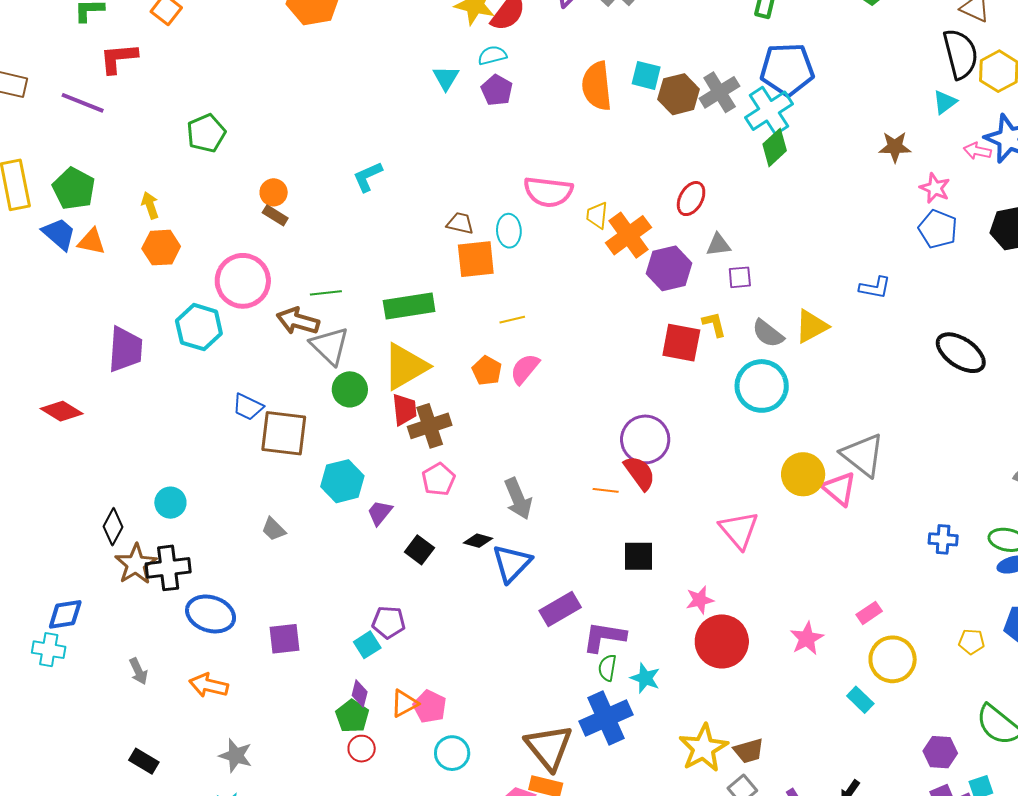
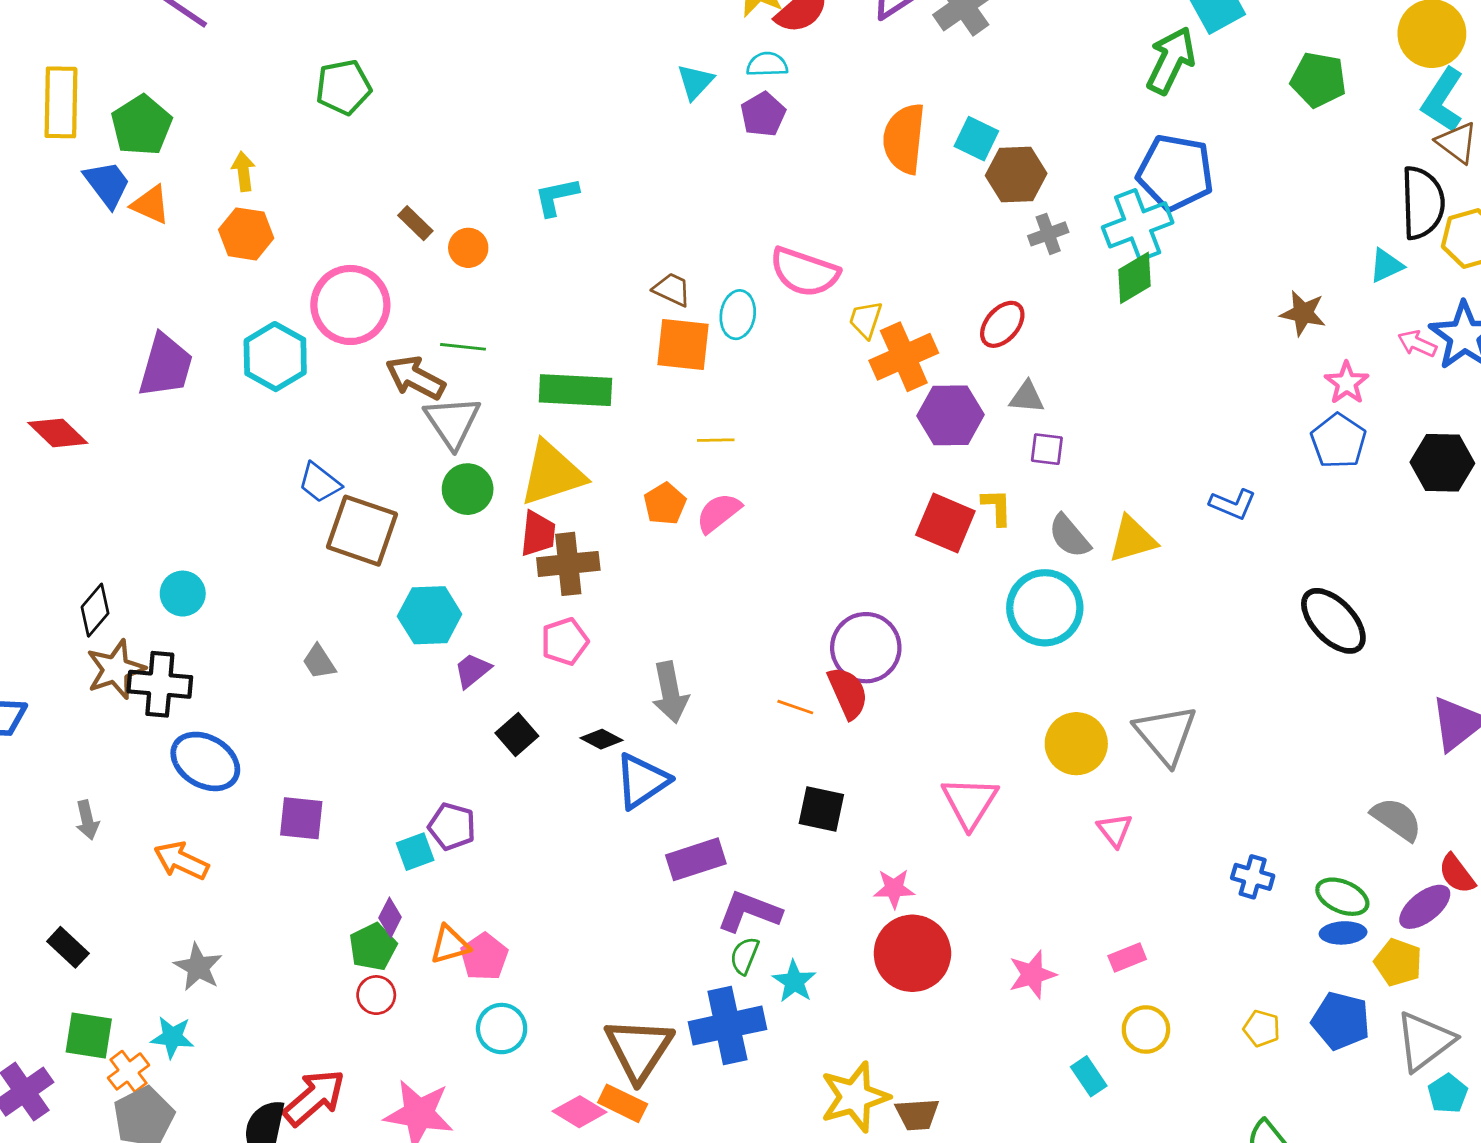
gray cross: (720, 92) -> (1048, 234), moved, size x0.7
orange circle: (274, 192) -> (468, 248), moved
pink triangle: (839, 489) -> (1115, 830), moved, size x0.7
yellow circle: (893, 659) -> (1146, 1029), size x0.7

